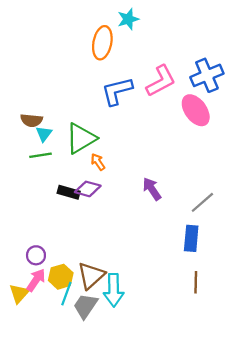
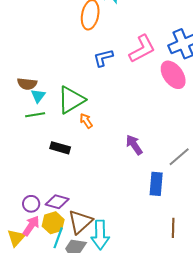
blue L-shape: (117, 91) -> (103, 58), size x0.7
purple diamond: (88, 189) -> (57, 202), moved
blue rectangle: (191, 238) -> (156, 184), moved

